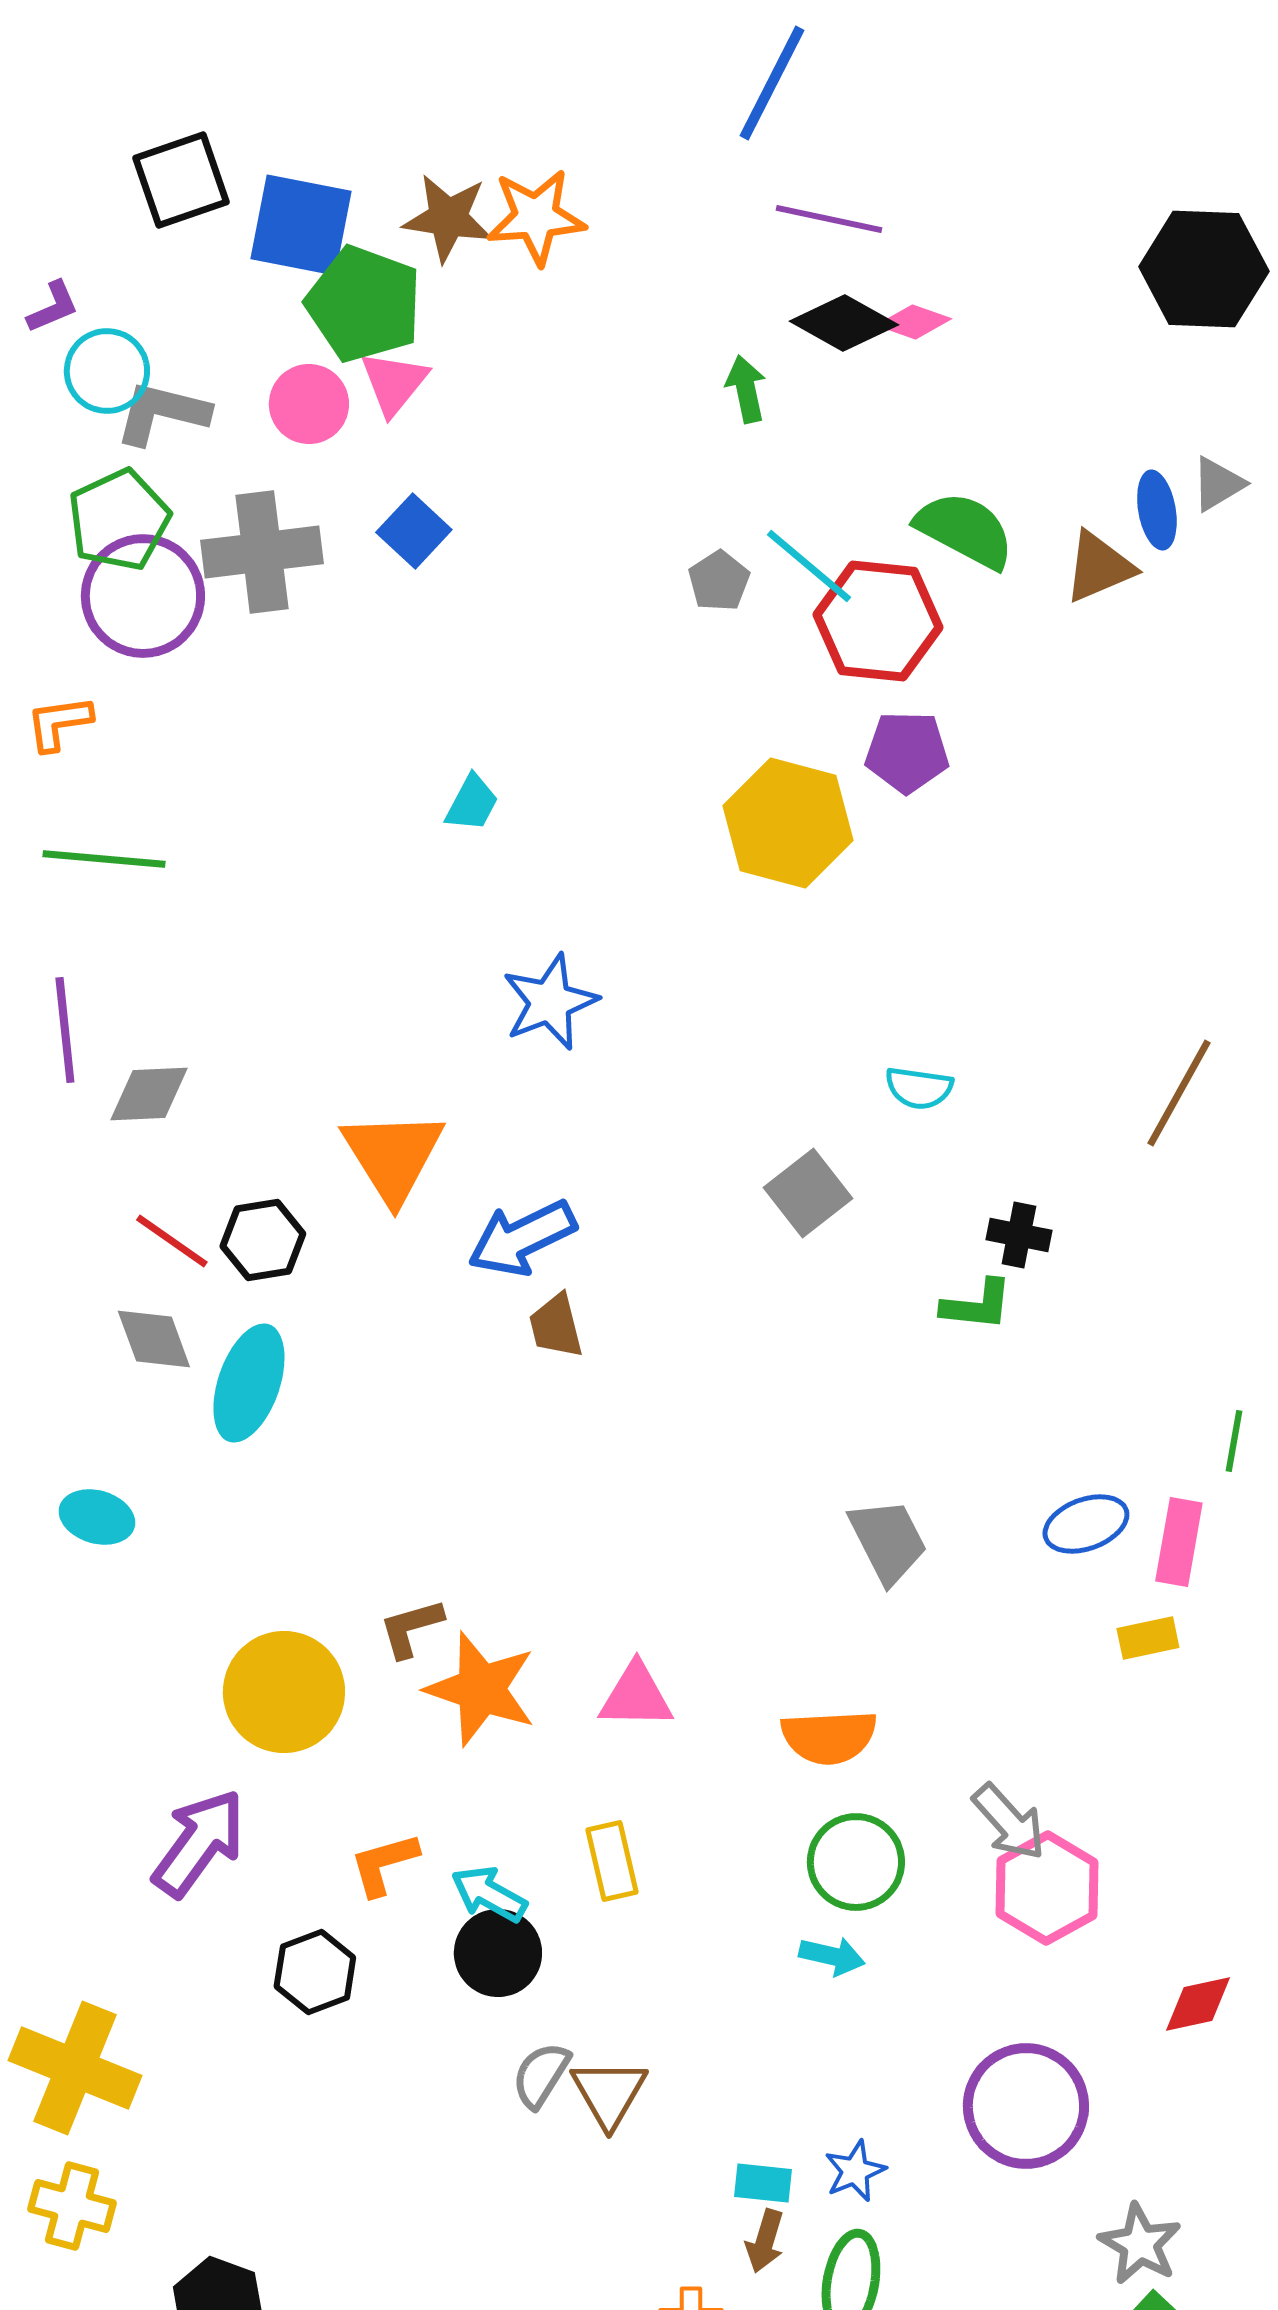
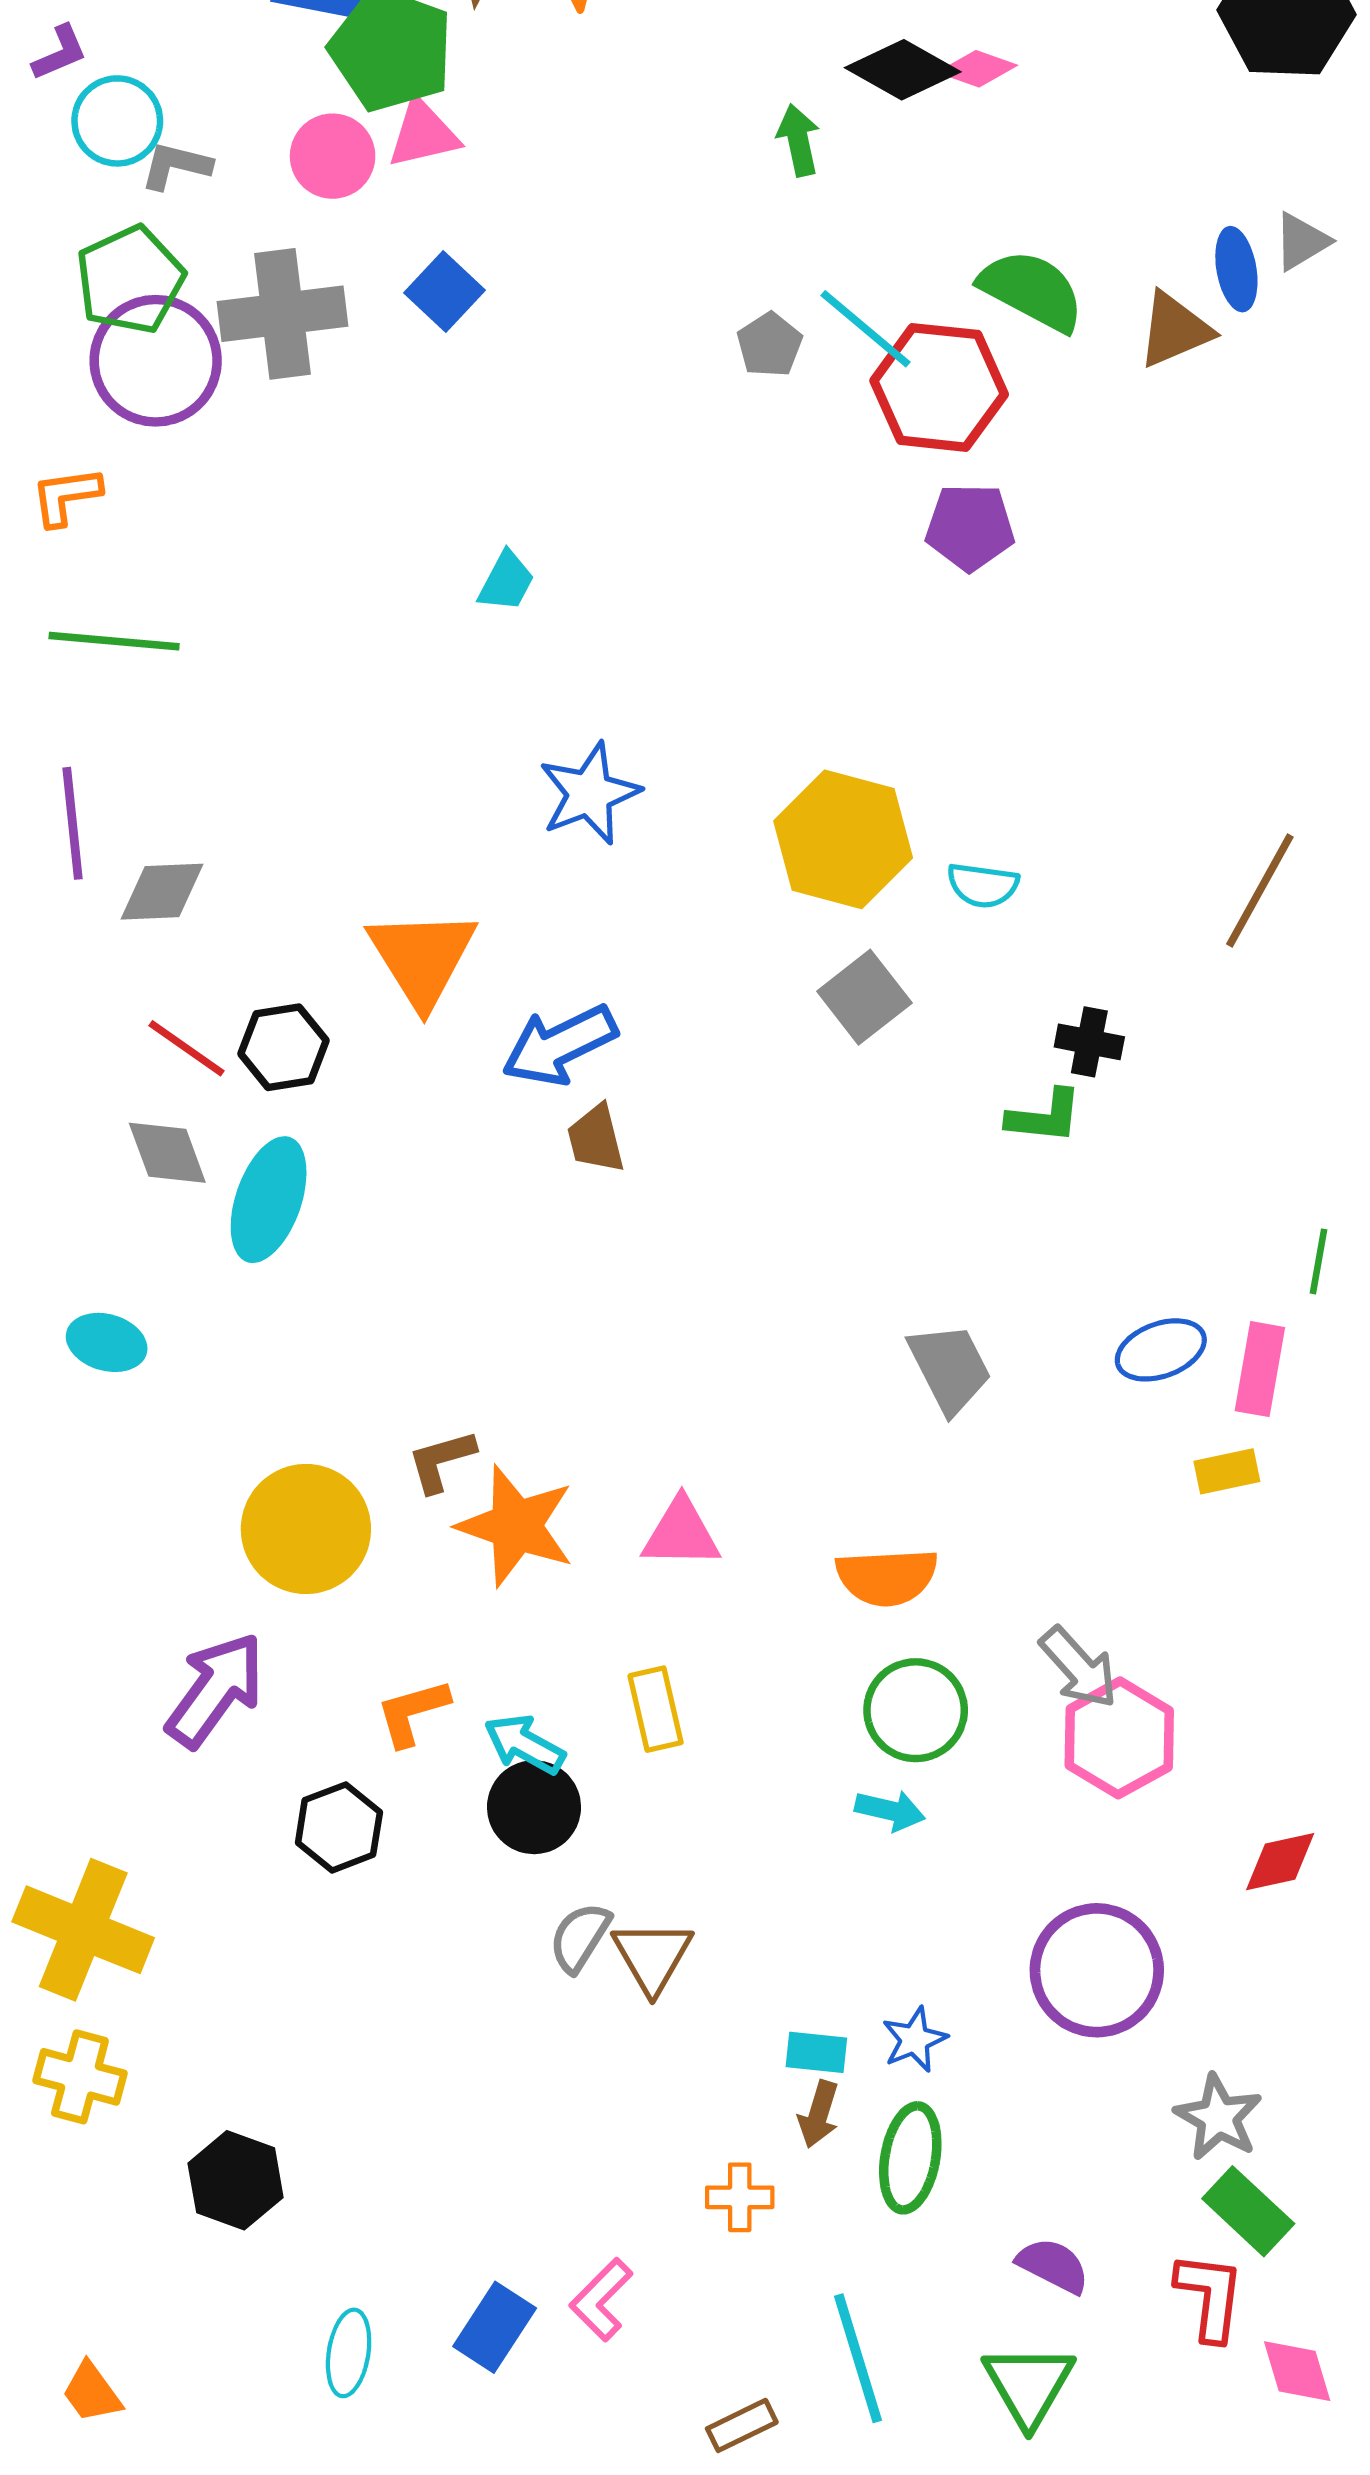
pink triangle: (394, 383) -> (423, 134), turned 38
gray L-shape: (162, 413) -> (176, 166), size x0.7
yellow hexagon: (788, 823) -> (843, 839), moved

